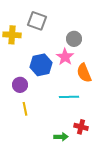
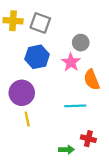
yellow cross: (12, 35) -> (13, 21), moved
blue hexagon: (41, 65) -> (37, 57), moved
purple circle: (20, 85) -> (22, 93), size x1.5

